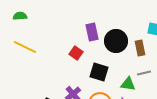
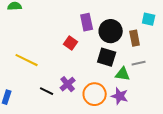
yellow line: (25, 47) -> (27, 60), moved
black square: (99, 72) -> (107, 57), moved

